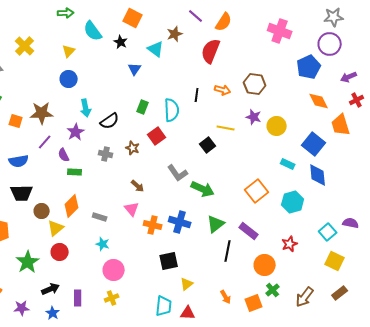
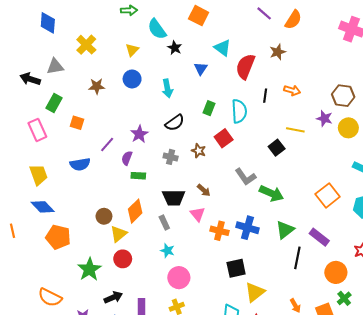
brown star: (175, 34) -> (278, 52), moved
black star: (121, 42) -> (175, 48), moved
red semicircle: (211, 51) -> (245, 67), moved
brown hexagon: (255, 84) -> (343, 96), moved
cyan arrow: (86, 108) -> (167, 88), moved
brown star: (42, 113) -> (97, 86), moved, size x0.7
purple semicircle: (64, 155) -> (127, 158), turned 48
black trapezoid: (22, 193) -> (174, 198), moved
gray rectangle: (100, 217) -> (164, 222), turned 48
yellow triangle: (187, 284) -> (255, 292), size x1.5

